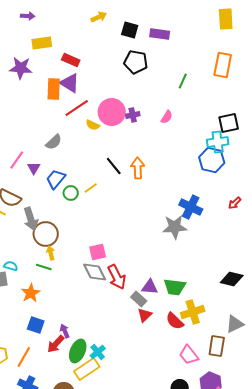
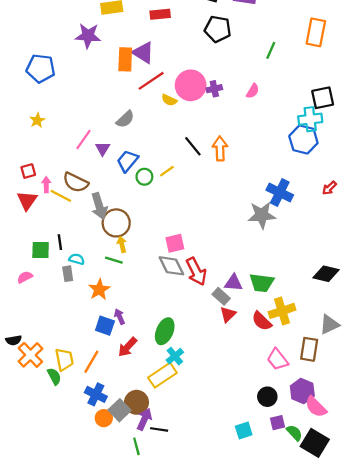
red rectangle: (71, 60) -> (160, 14), moved, turned -30
purple arrow: (65, 331) -> (120, 317), moved
green ellipse: (78, 351) -> (165, 331), moved

